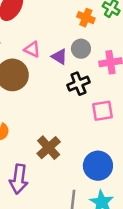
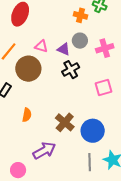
black cross: (78, 84) -> (71, 70), moved
blue circle: (98, 166) -> (93, 131), moved
purple arrow: (19, 179) -> (44, 150), turned -120

